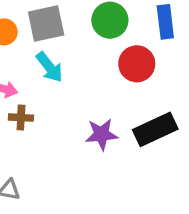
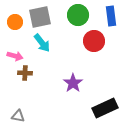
black rectangle: (155, 129) -> (105, 108), moved
purple star: (102, 134) -> (73, 83), turned -30

